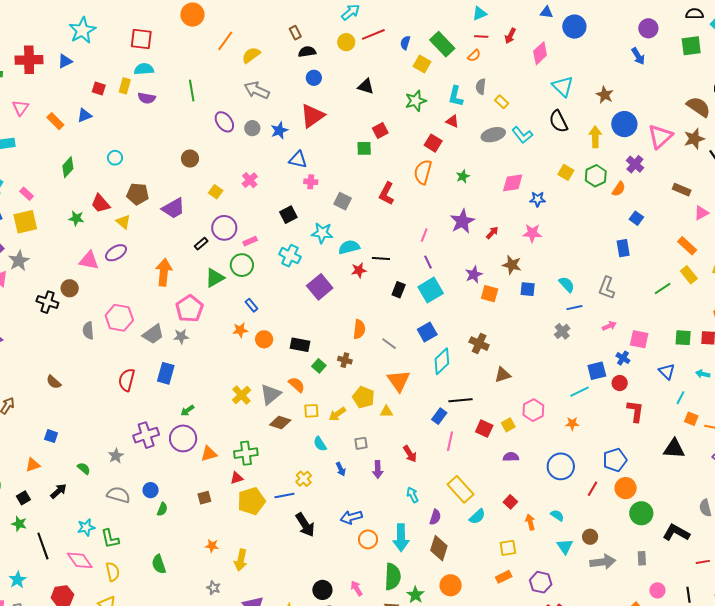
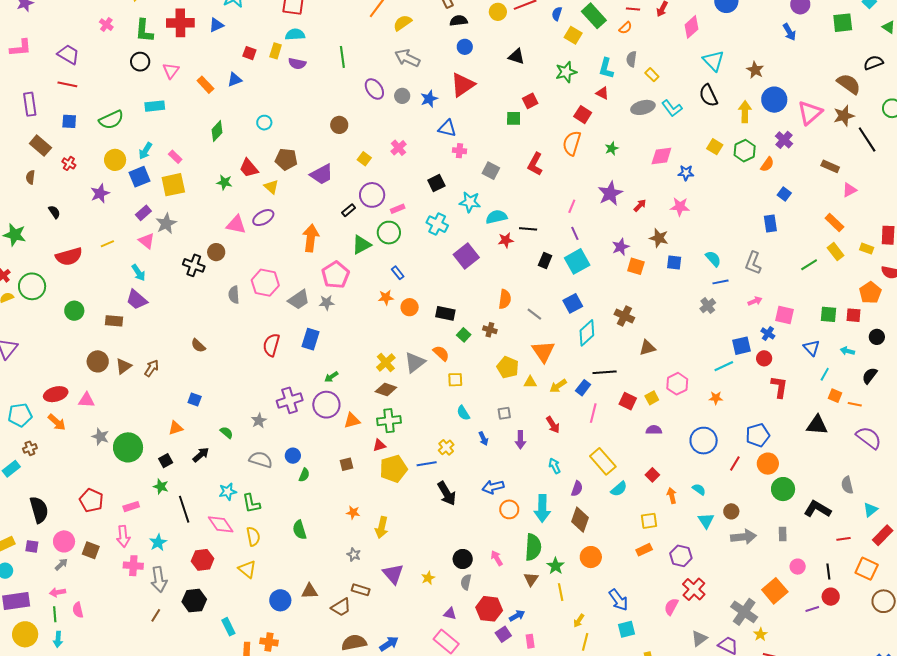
yellow arrow: (337, 414) -> (558, 386), moved
brown diamond: (280, 422) -> (386, 390), moved

